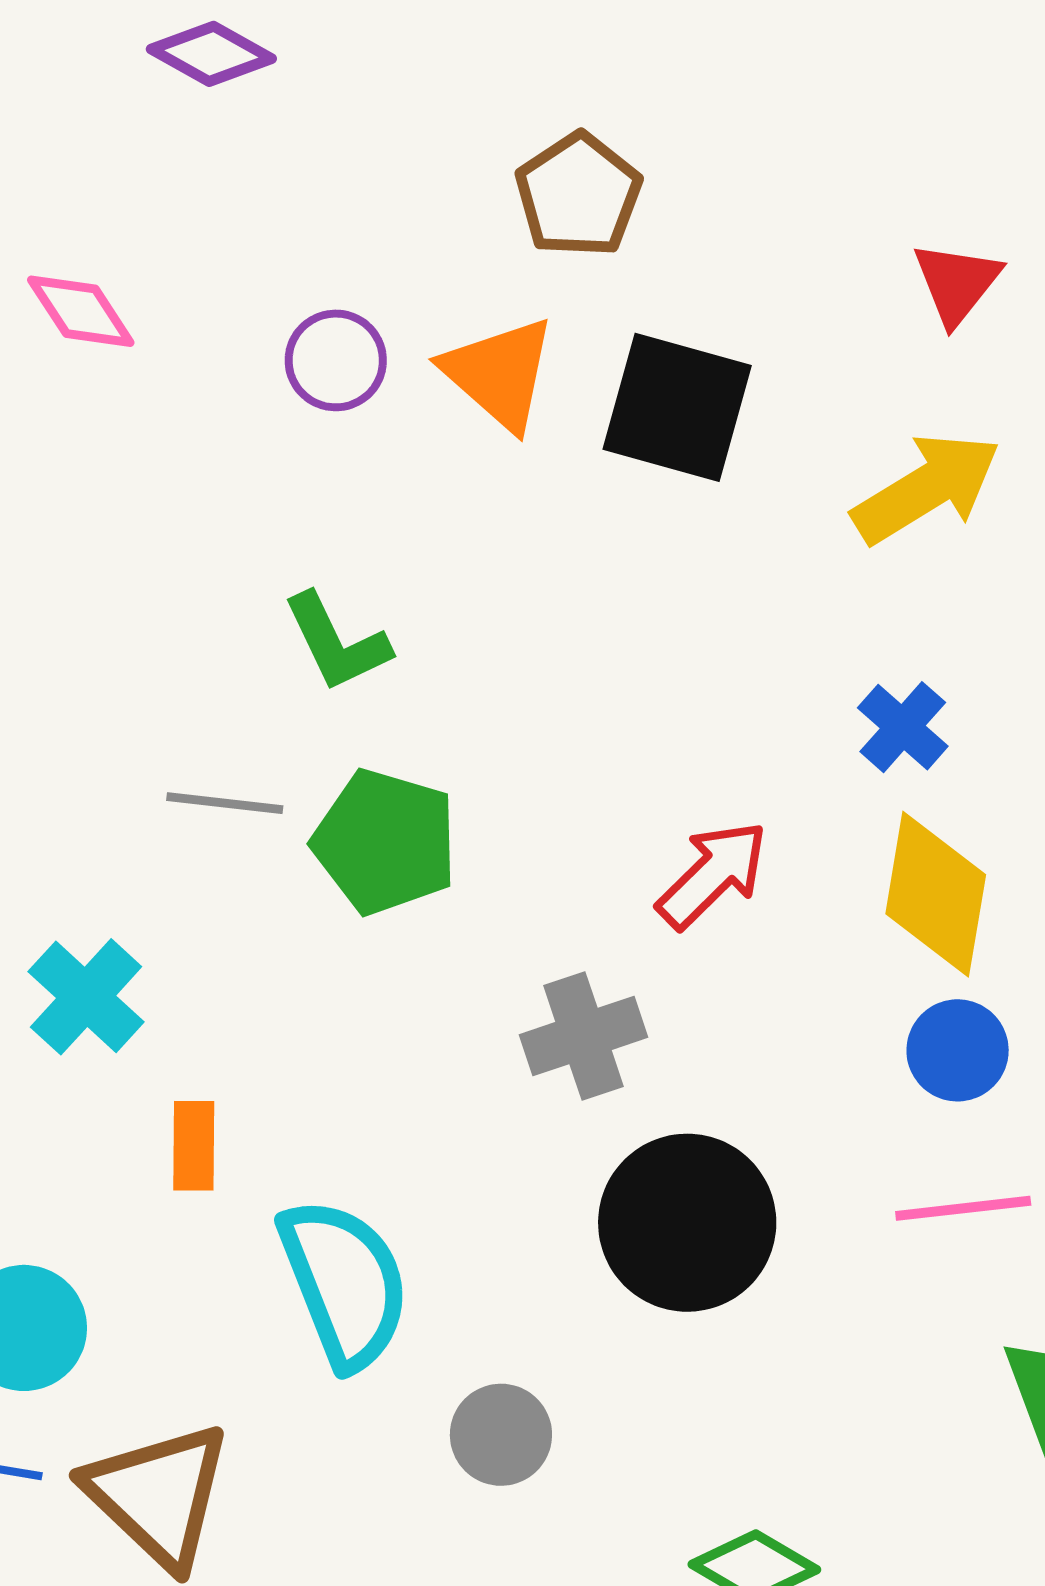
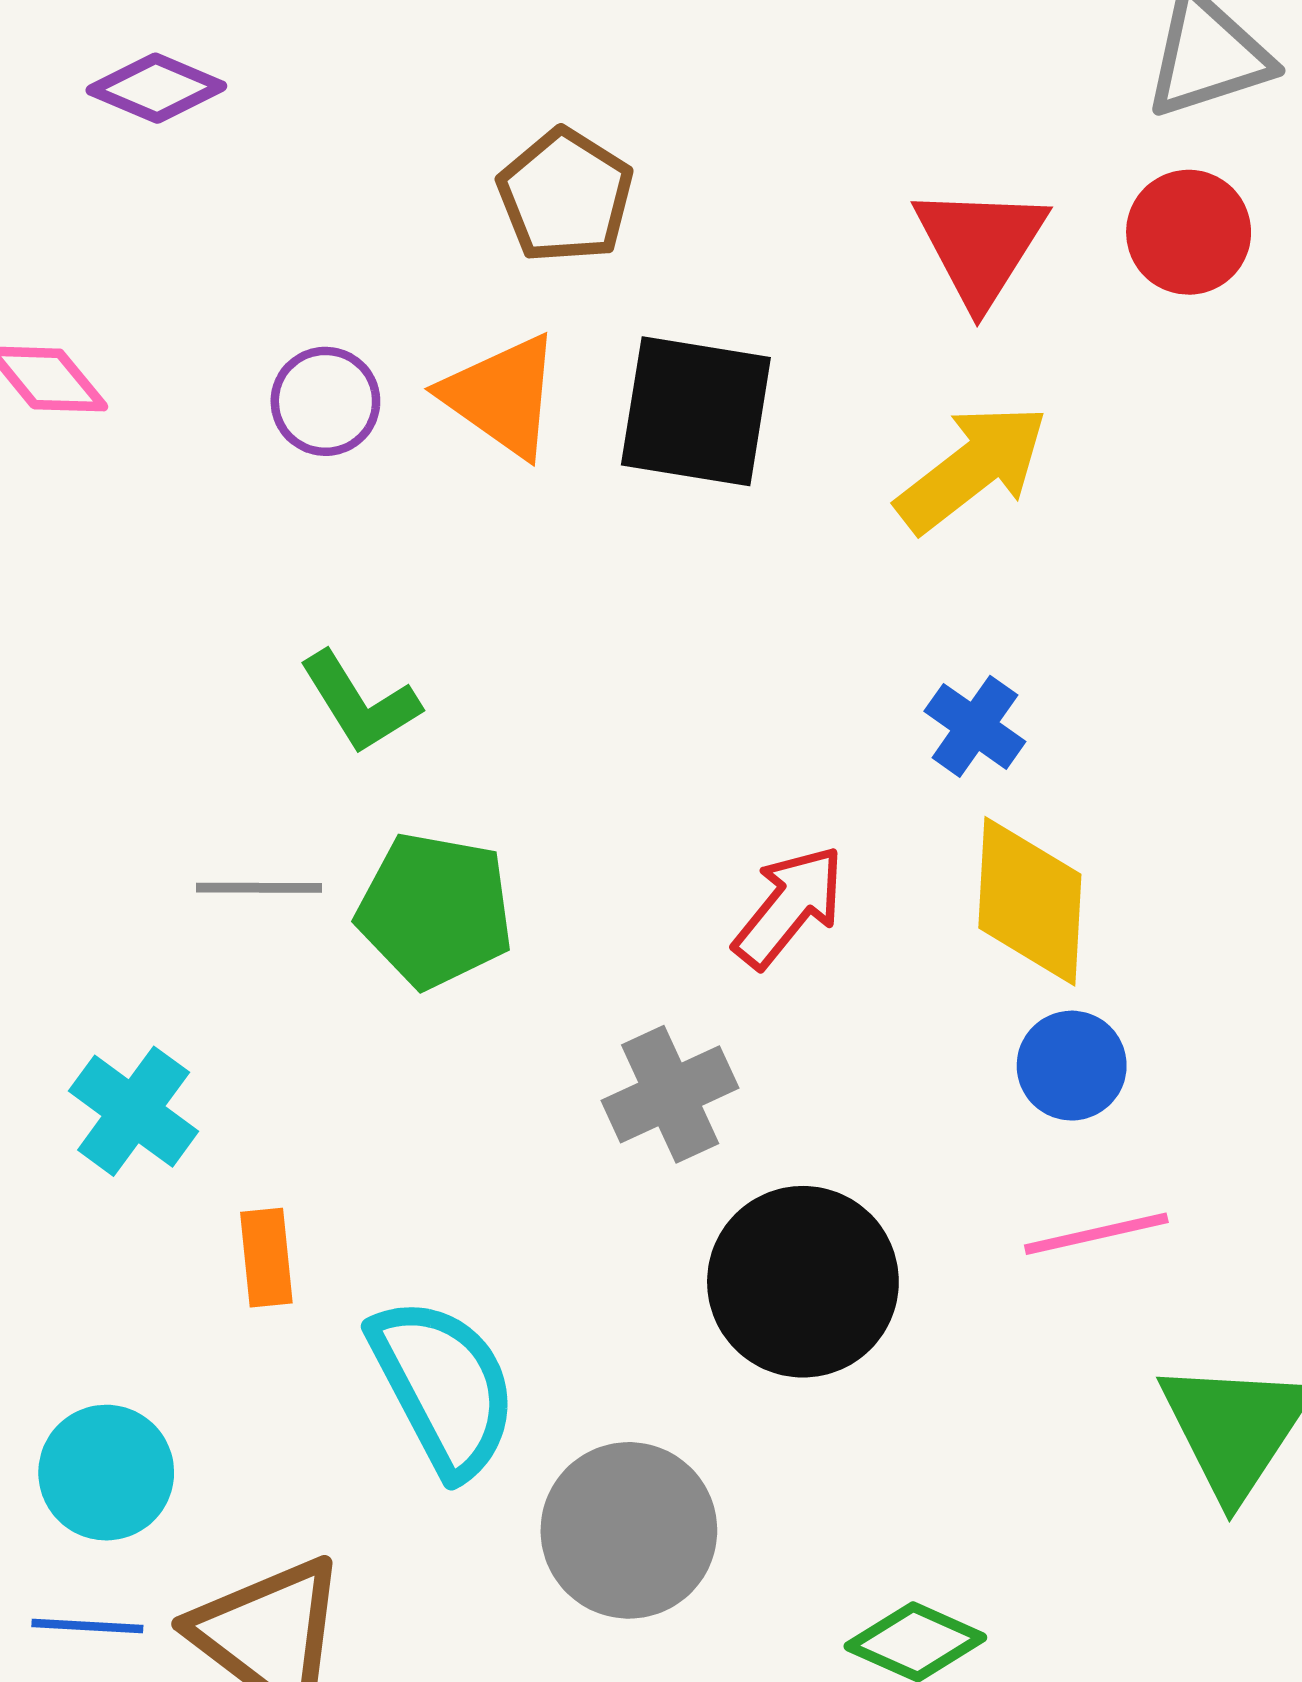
red triangle: (957, 283) -> (980, 245), size x1.4
gray circle: (501, 1435) -> (629, 1530), size x1.6

